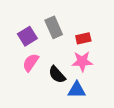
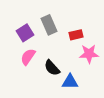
pink star: (82, 61) -> (89, 54), moved

